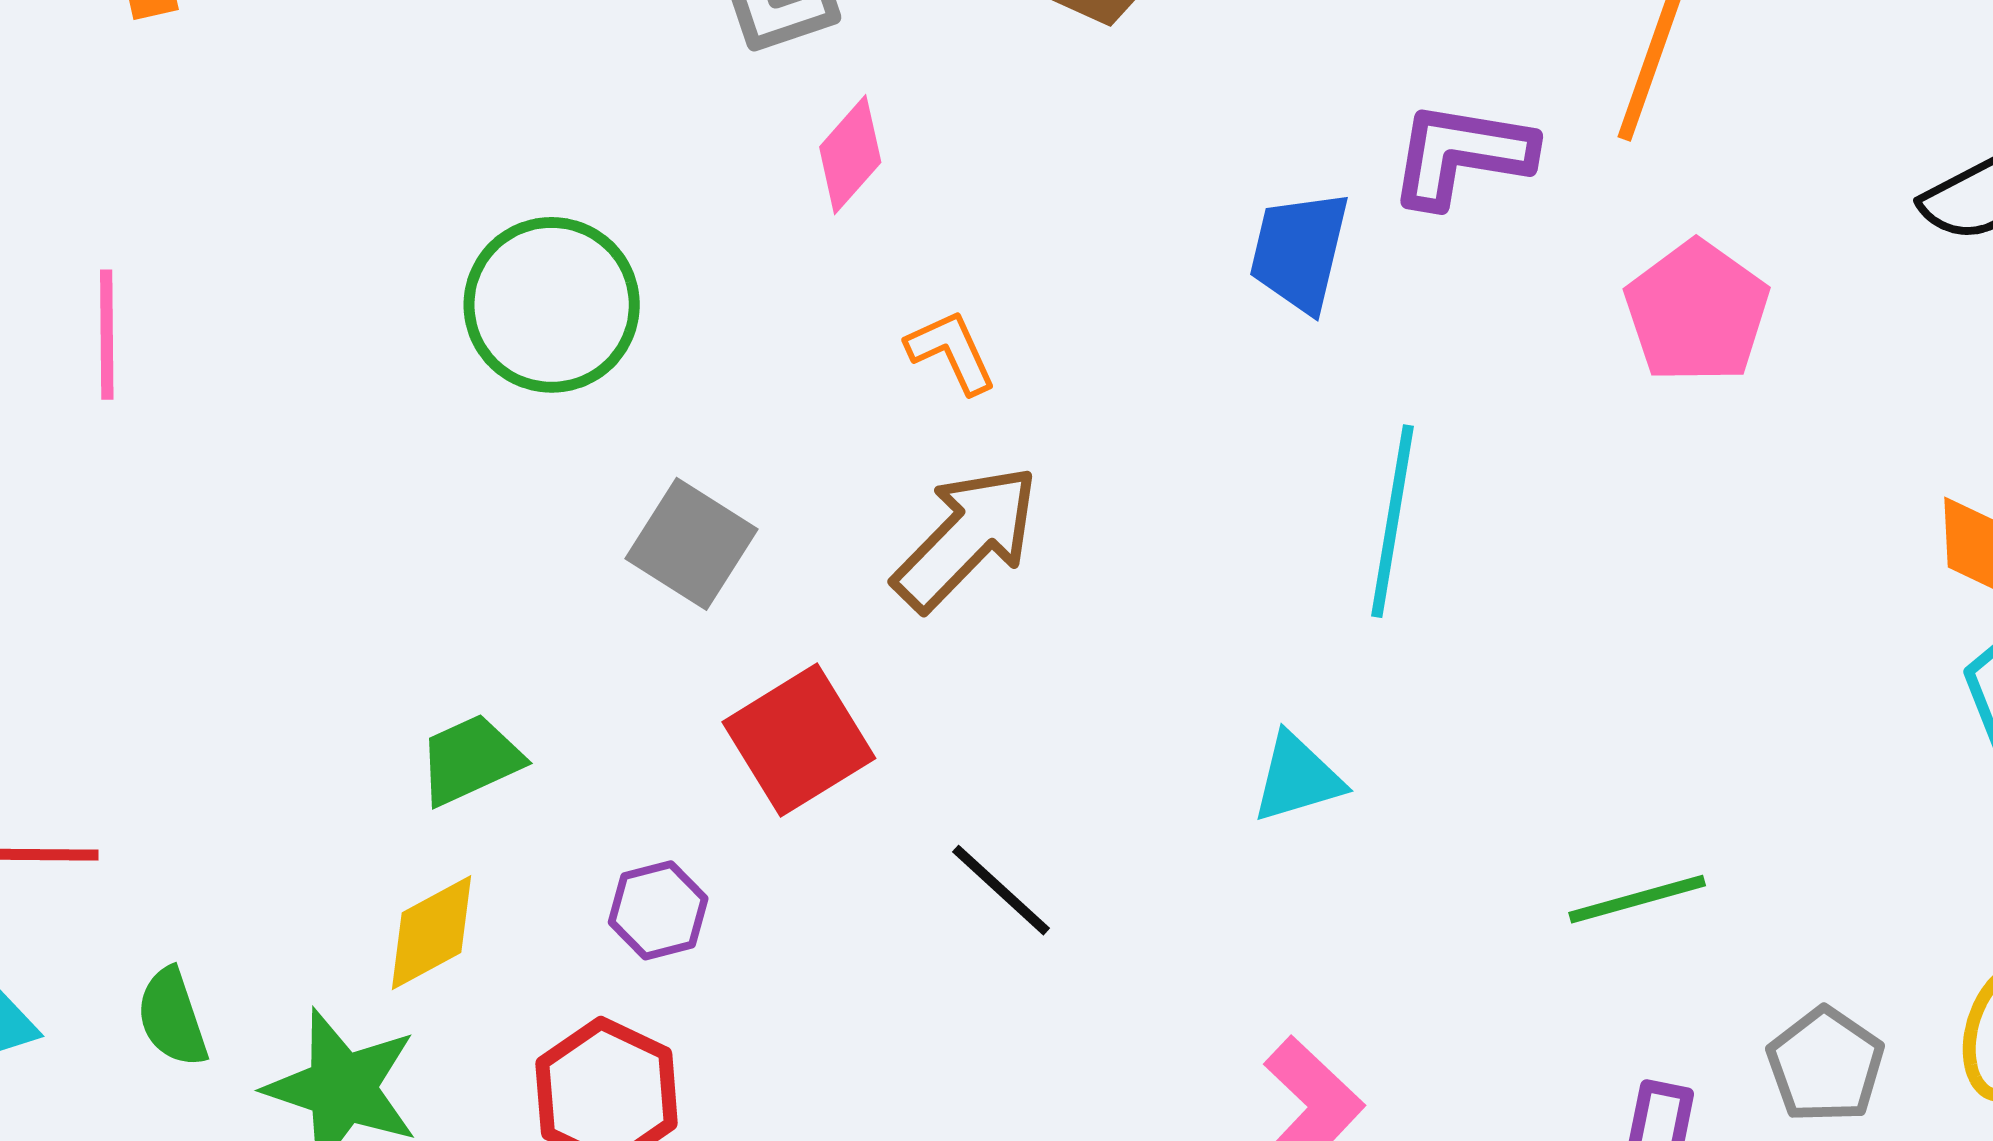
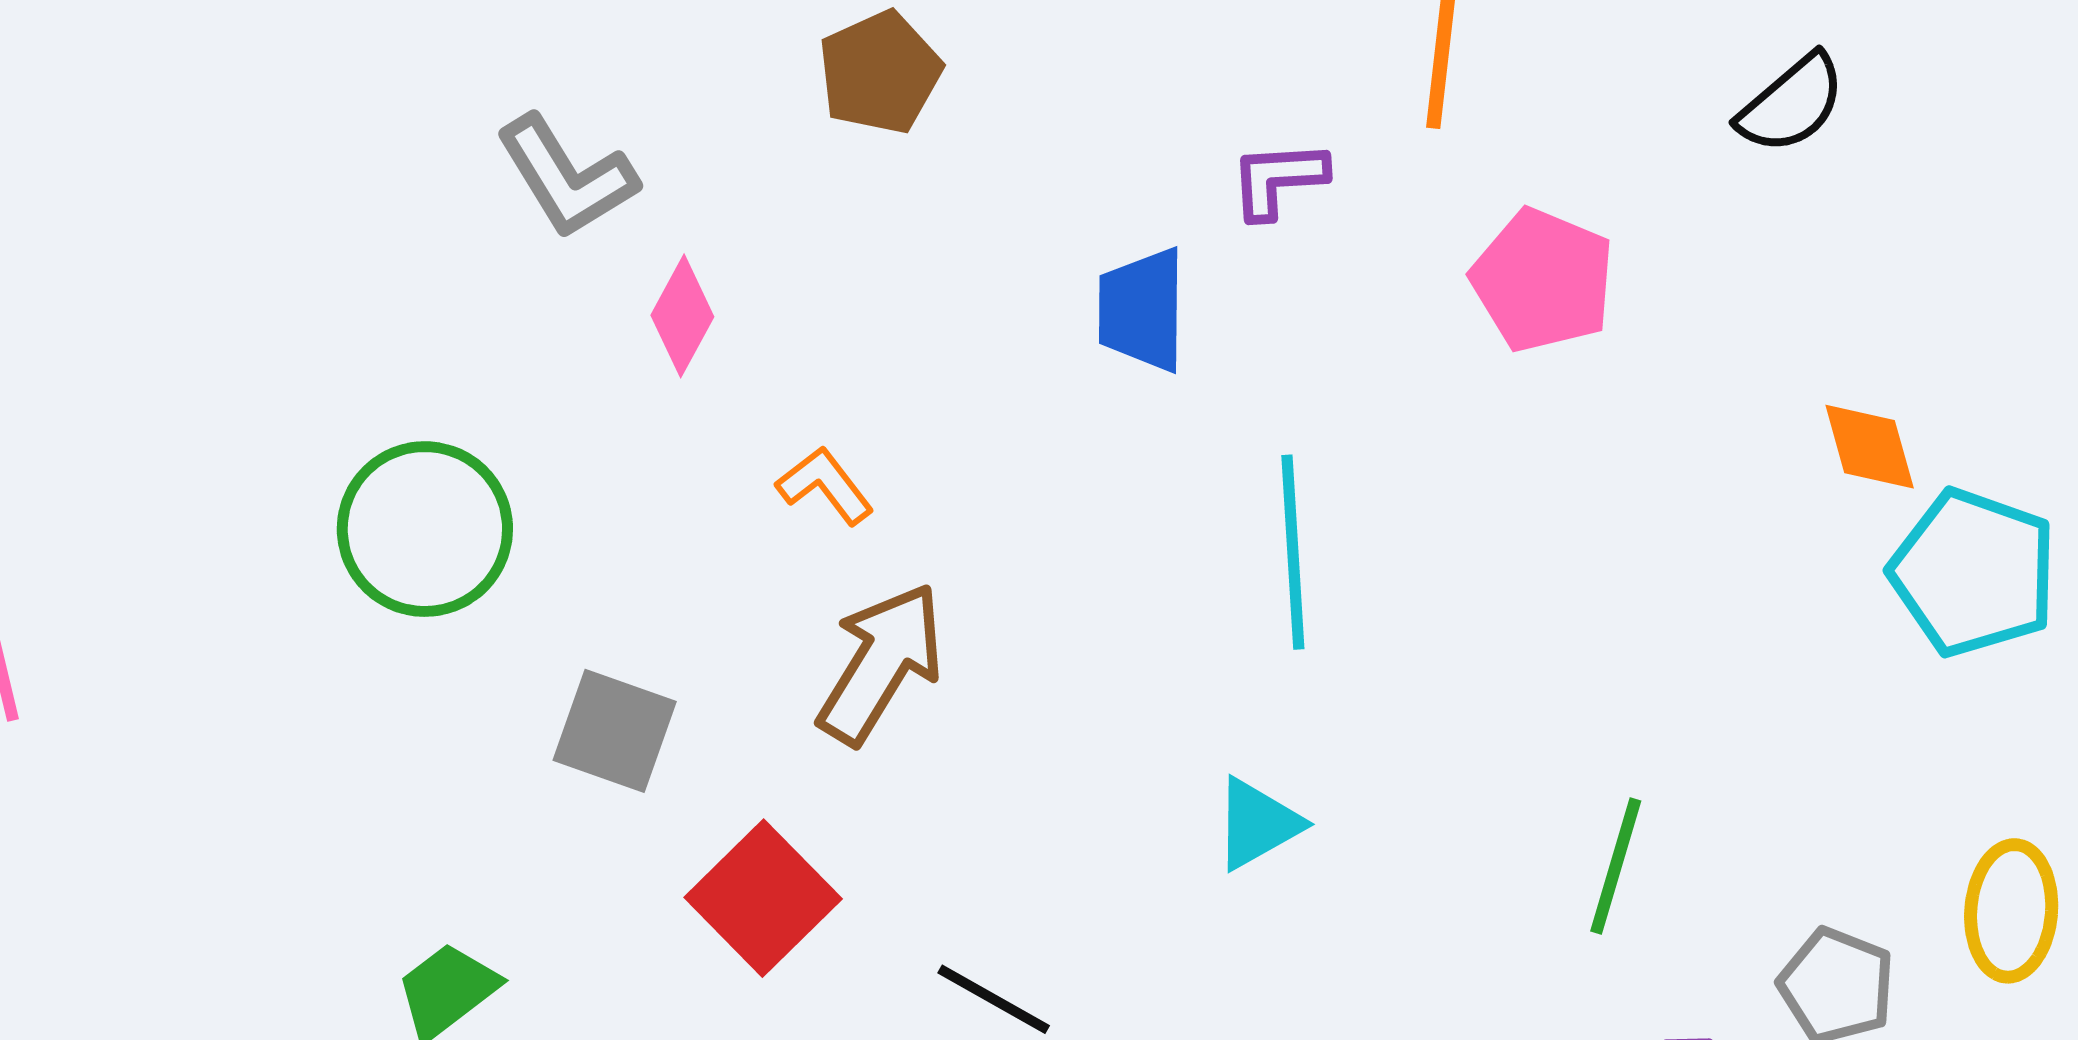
purple L-shape: (1461, 154) -> (1278, 179), size x0.7
green line: (1637, 899) -> (1616, 866), turned -45

